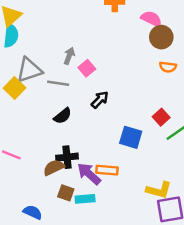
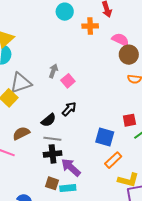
gray line: (58, 83) -> (52, 139), moved
black arrow: (100, 100) -> (69, 109), moved
red square: (161, 117) -> (129, 120), turned 32
brown semicircle: (54, 168) -> (21, 133), moved
orange rectangle: (107, 170) -> (113, 160), moved, turned -48

